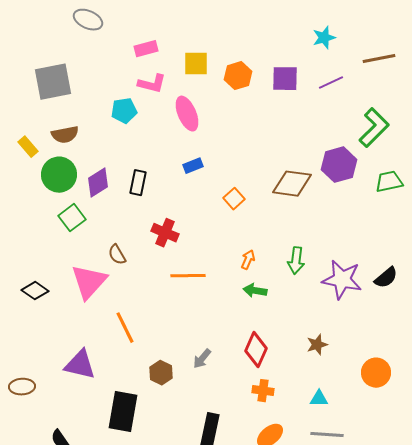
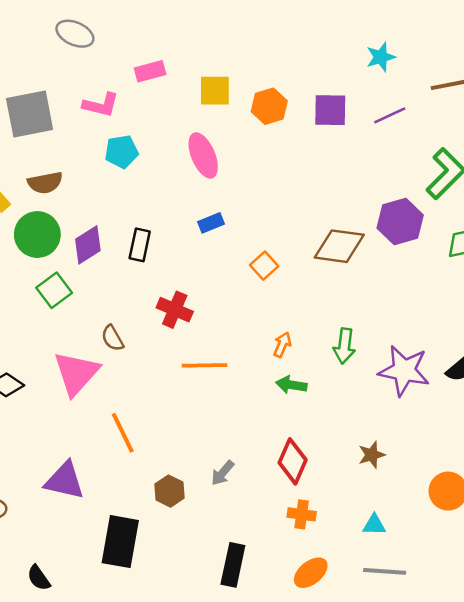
pink L-shape: (152, 84) -> (101, 105), moved

